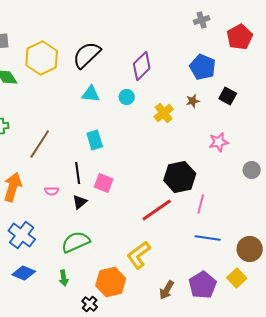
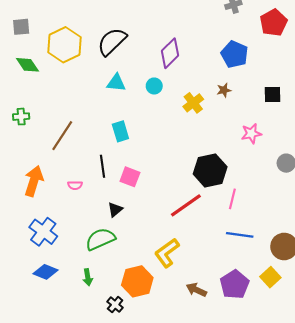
black square: (228, 96) -> (272, 94), moved, turned -30
black triangle: (80, 202) -> (115, 210), moved
brown arrow: (167, 290) -> (196, 290), turned 84

